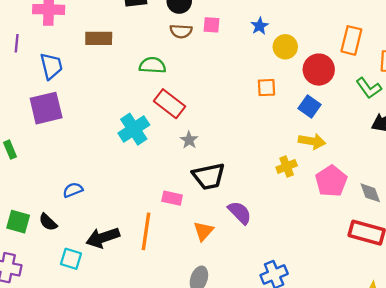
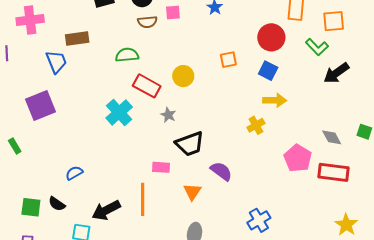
yellow circle: (285, 47) -> (183, 76), moved
blue trapezoid: (51, 66) -> (56, 62), moved
pink pentagon: (331, 181) -> (298, 158), moved

